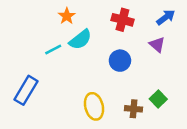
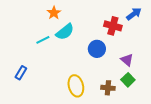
red cross: (122, 20) -> (113, 26), moved
purple triangle: (157, 45) -> (127, 60), moved
blue rectangle: (26, 90) -> (21, 73), size x0.6

